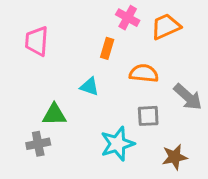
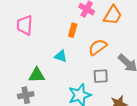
orange trapezoid: (166, 26) -> (113, 15), turned 145
orange semicircle: (144, 73) -> (98, 47), turned -42

